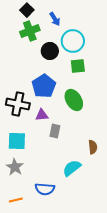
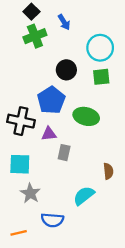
cyan circle: (73, 41) -> (100, 48), moved
black circle: (50, 51) -> (66, 70), moved
green square: (78, 66) -> (101, 77), moved
green ellipse: (74, 100) -> (86, 116), turned -45
gray star: (15, 167) -> (30, 193), moved

